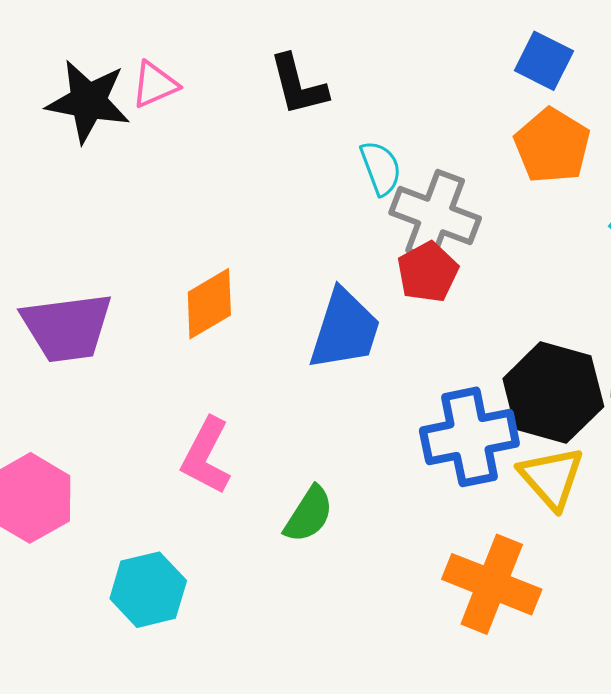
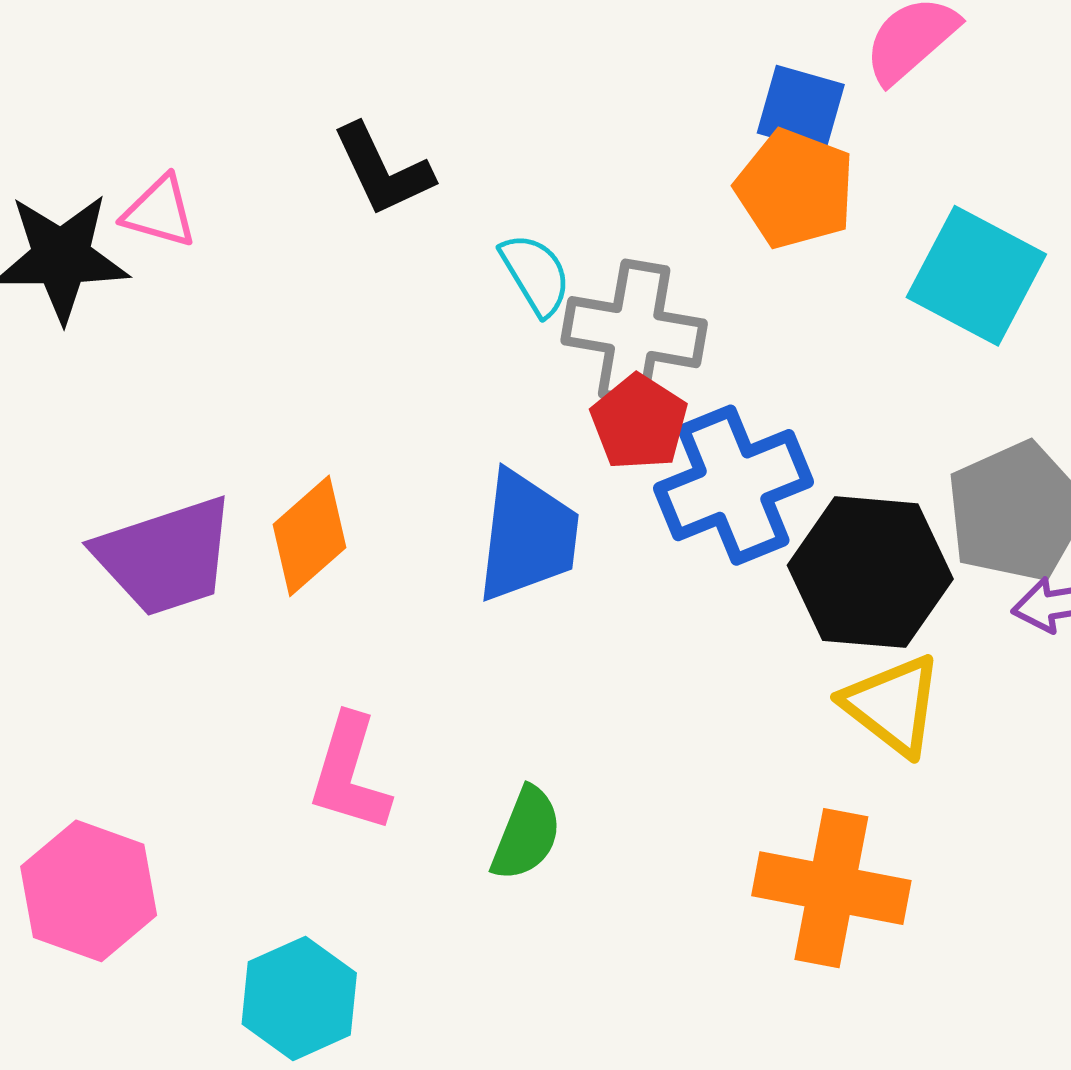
blue square: (544, 61) -> (801, 109), moved
pink triangle: (155, 85) -> (160, 212), turned 50
purple trapezoid: (67, 327) -> (165, 556), moved
blue cross: (469, 437) -> (733, 485), moved

